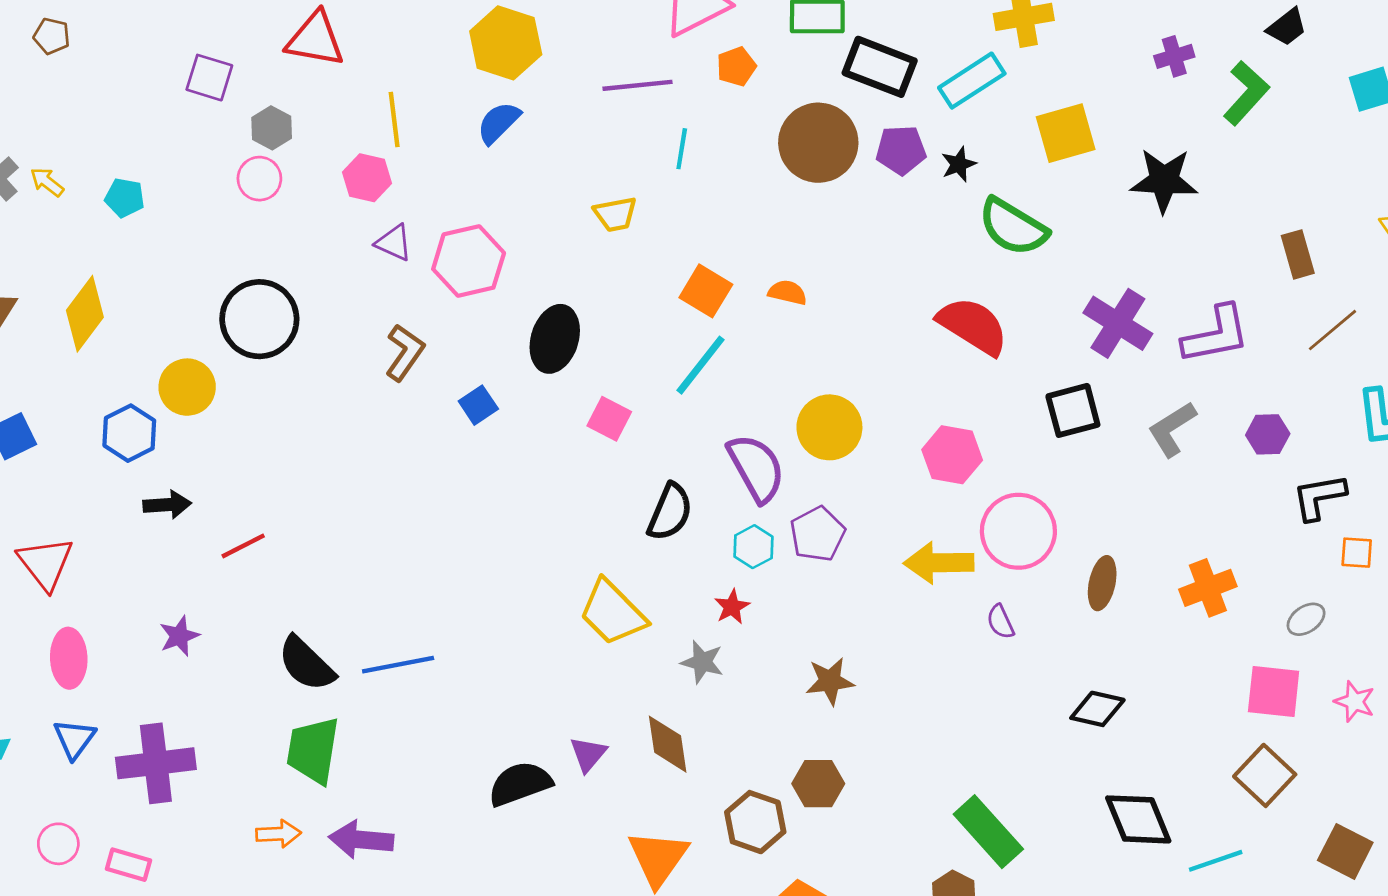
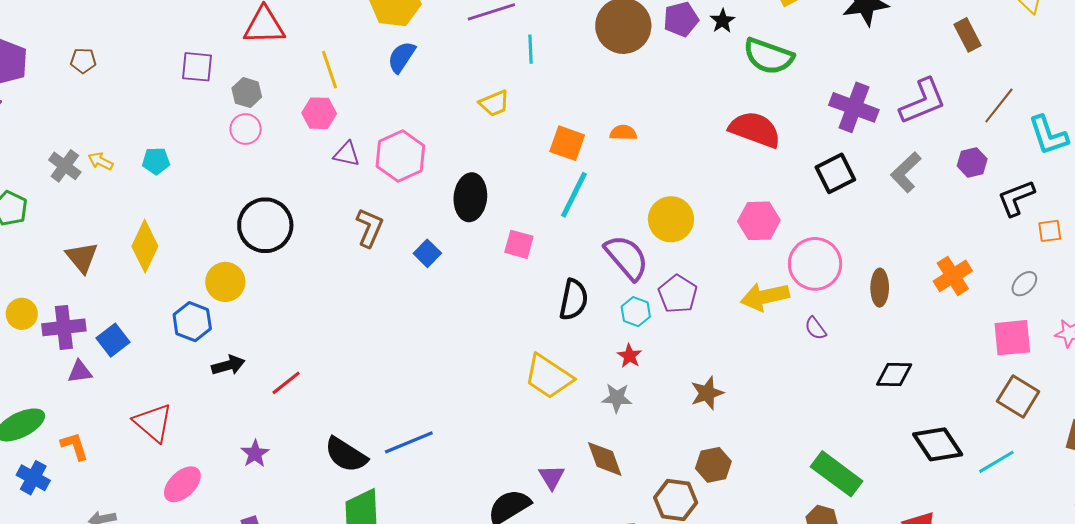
brown line: (1332, 330) -> (999, 105), moved
pink ellipse: (69, 658) -> (182, 484), turned 60

